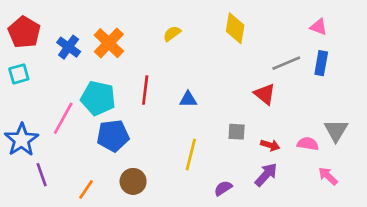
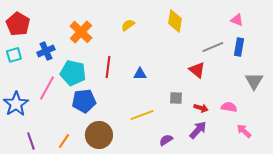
blue cross: (69, 47) -> (46, 51), moved, turned 30
gray triangle: (336, 130) -> (254, 81), moved
yellow line: (191, 155) -> (142, 115), turned 55
purple line: (42, 175) -> (31, 141), moved
brown circle: (133, 181) -> (99, 135), size x1.4

